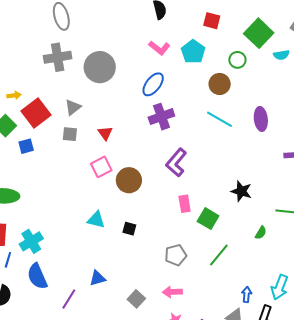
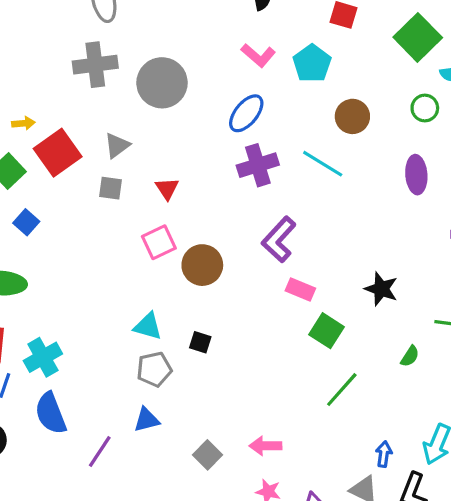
green circle: (237, 60) -> (425, 108), moved
cyan line: (220, 119) -> (323, 164), moved
blue square: (26, 146) -> (26, 222), moved, turned -35
pink rectangle: (185, 204) -> (300, 290), moved, turned -60
gray pentagon: (176, 255) -> (154, 369), moved

